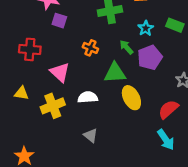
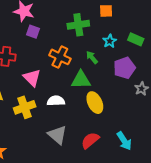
orange cross: (90, 48) -> (60, 57), size x1.5
purple pentagon: (150, 57) -> (124, 68), moved
red semicircle: (168, 109) -> (90, 140), moved
gray triangle: (91, 135) -> (57, 135), size x1.5

